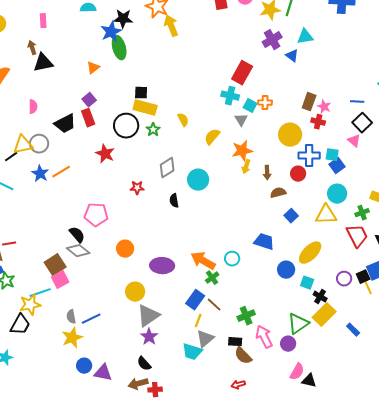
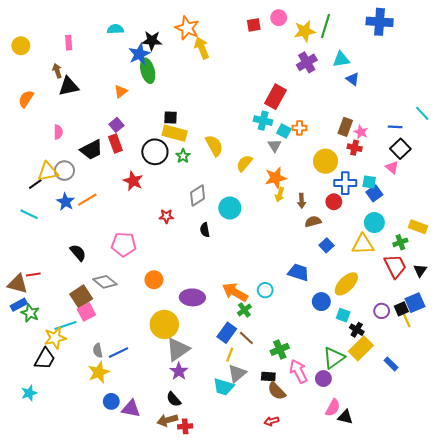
blue triangle: (292, 56) -> (353, 79), moved
yellow semicircle: (183, 120) -> (214, 146), size x1.5
black semicircle: (77, 235) -> (78, 253), moved
yellow circle: (135, 292) -> (164, 324), size x1.4

